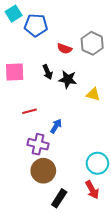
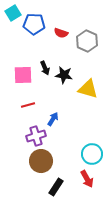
red semicircle: (65, 49) -> (61, 33), moved
pink square: (15, 72) -> (23, 75), moved
yellow triangle: (93, 94) -> (88, 89), size x1.5
purple cross: (38, 144) -> (36, 136), turned -30

